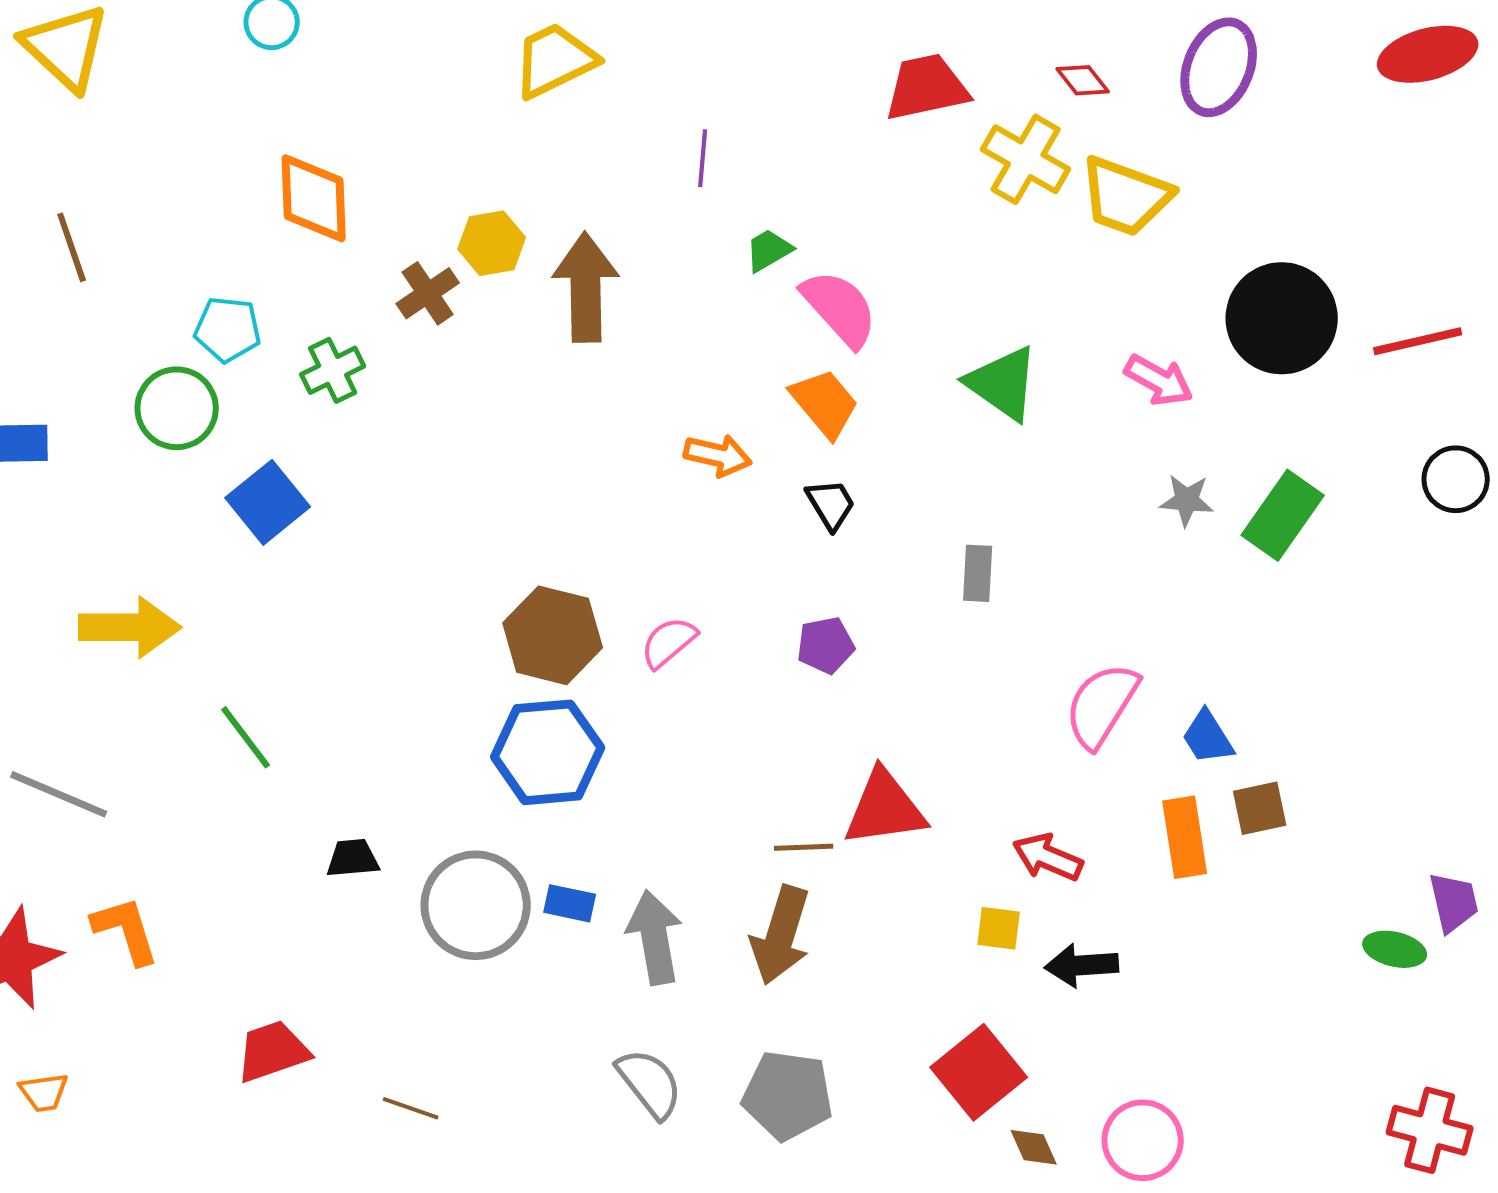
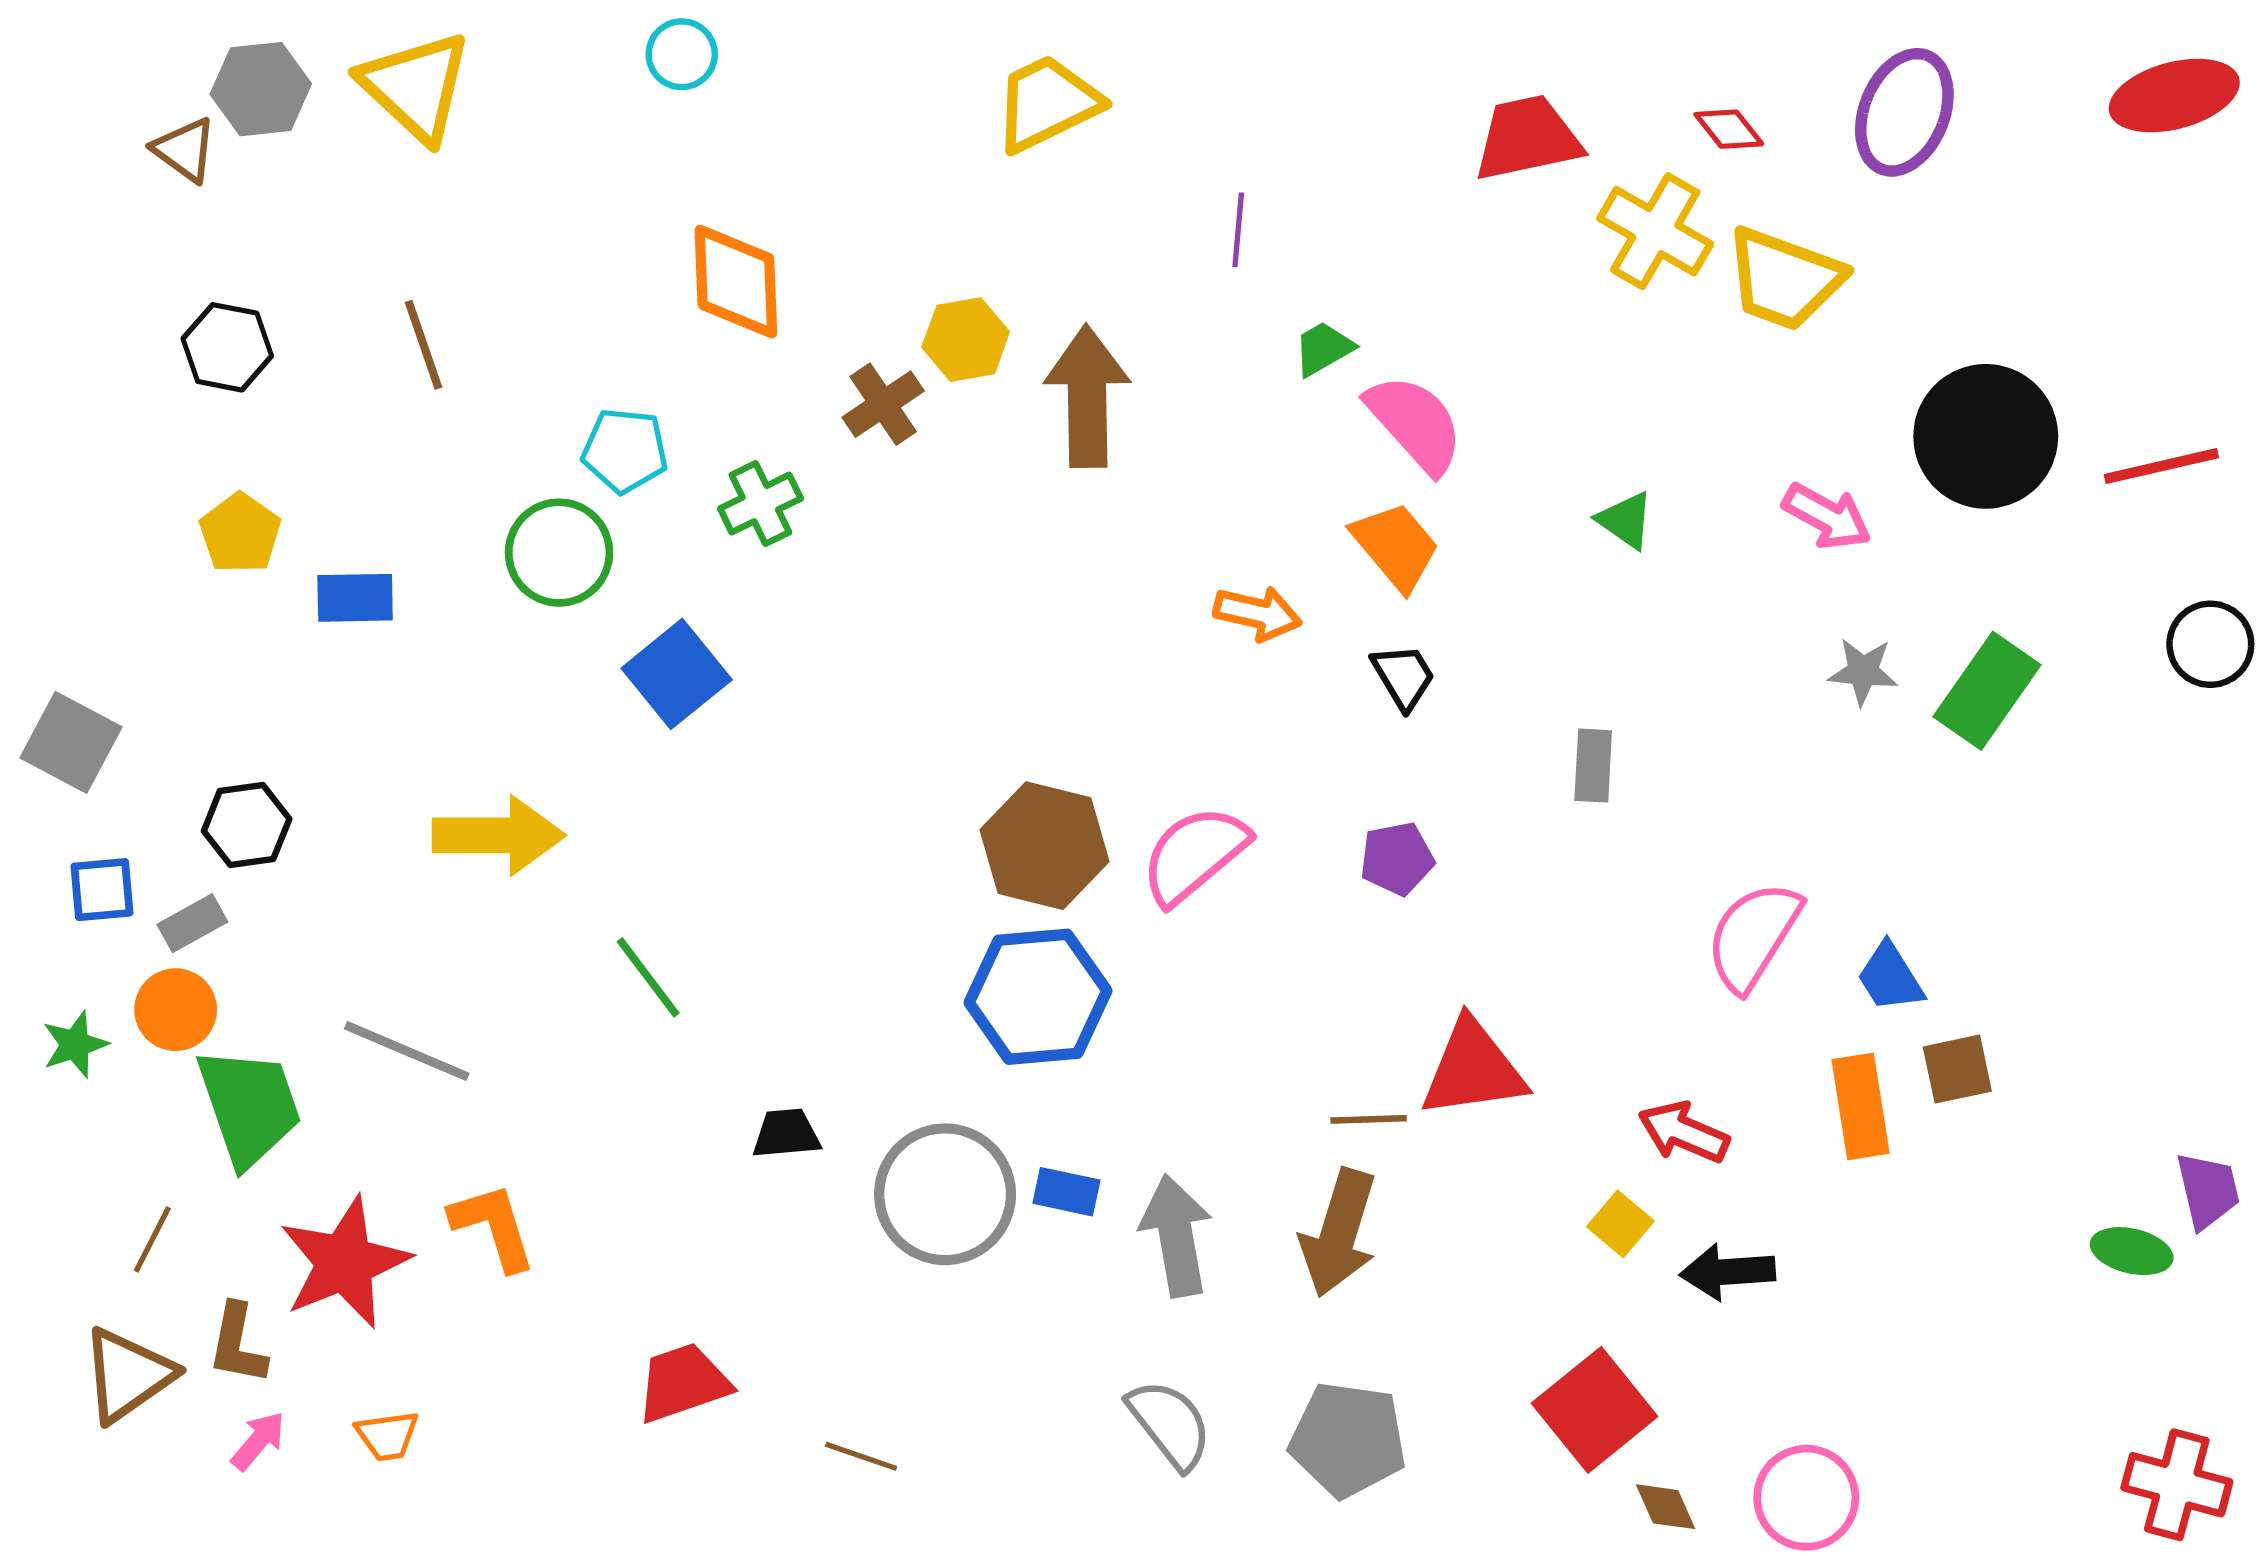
green triangle: (1003, 383) -> (1625, 520), size x0.6
pink semicircle: (669, 642) -> (1194, 855), size x1.5
yellow square: (999, 928) -> (1620, 1224), turned 33

